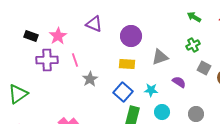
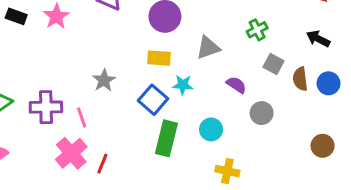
purple cross: (47, 60) -> (46, 107), moved
pink line: (75, 60) -> (82, 118), moved
cyan star: (151, 90) -> (183, 85), moved
gray circle: (196, 114) -> (262, 113), moved

